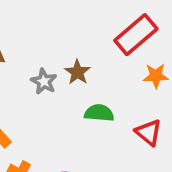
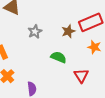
brown star: (77, 72) -> (68, 31), moved

